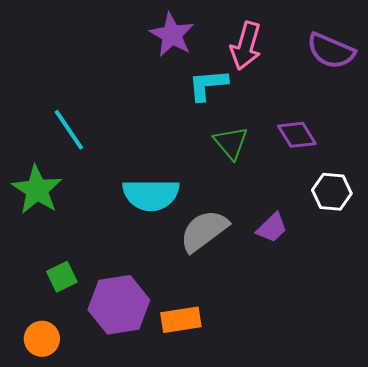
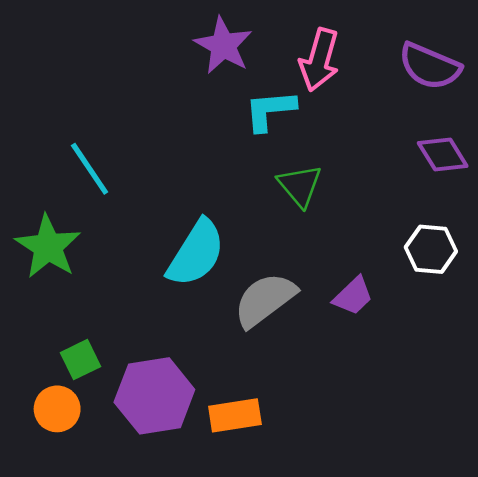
purple diamond: (297, 135) -> (443, 154), moved
cyan semicircle: (151, 195) -> (196, 253), turned -58
orange circle: (42, 339) -> (57, 409), moved

